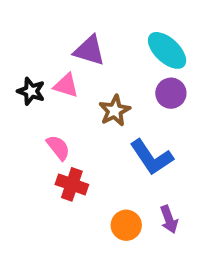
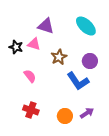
purple circle: (171, 93) -> (90, 61), moved
red cross: (72, 184) -> (31, 110), moved
purple arrow: (169, 219) -> (87, 113), turned -104

